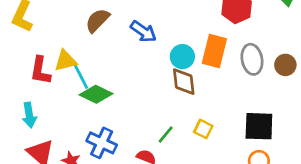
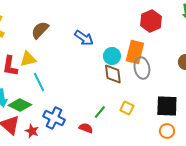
brown semicircle: (97, 20) -> (40, 30), moved
gray ellipse: (252, 59) -> (142, 68), moved
cyan line: (81, 76) -> (39, 82), moved
green diamond: (96, 94) -> (20, 105), moved

